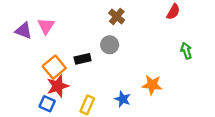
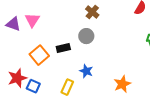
orange star: (152, 85) -> (122, 84), moved, turned -30
red star: (58, 86) -> (17, 78), moved
blue star: (123, 99) -> (86, 71), moved

